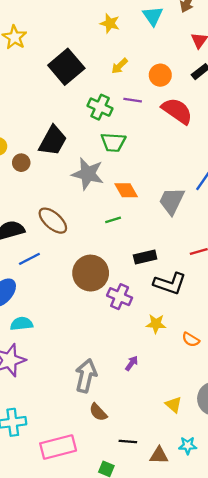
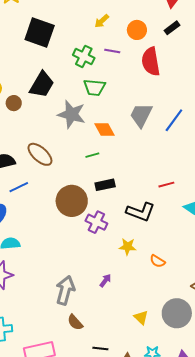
black square: (66, 67) -> (40, 33), moved, turned -32
red semicircle: (177, 111) -> (151, 62), turned -136
gray trapezoid: (172, 201) -> (141, 115), moved
black rectangle: (145, 257) -> (105, 185), moved

